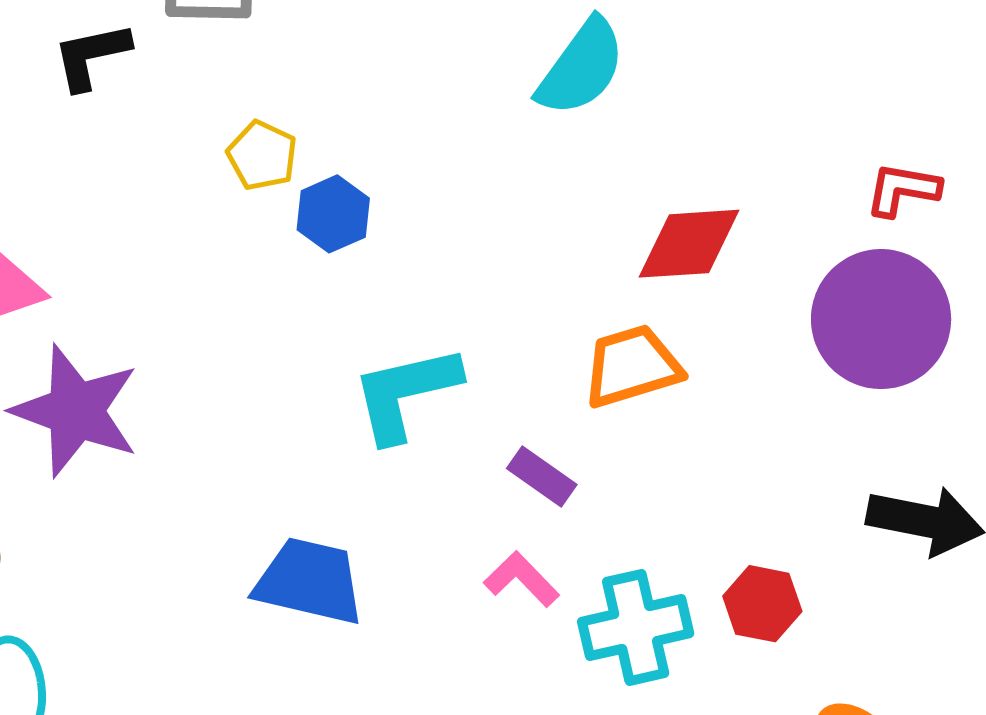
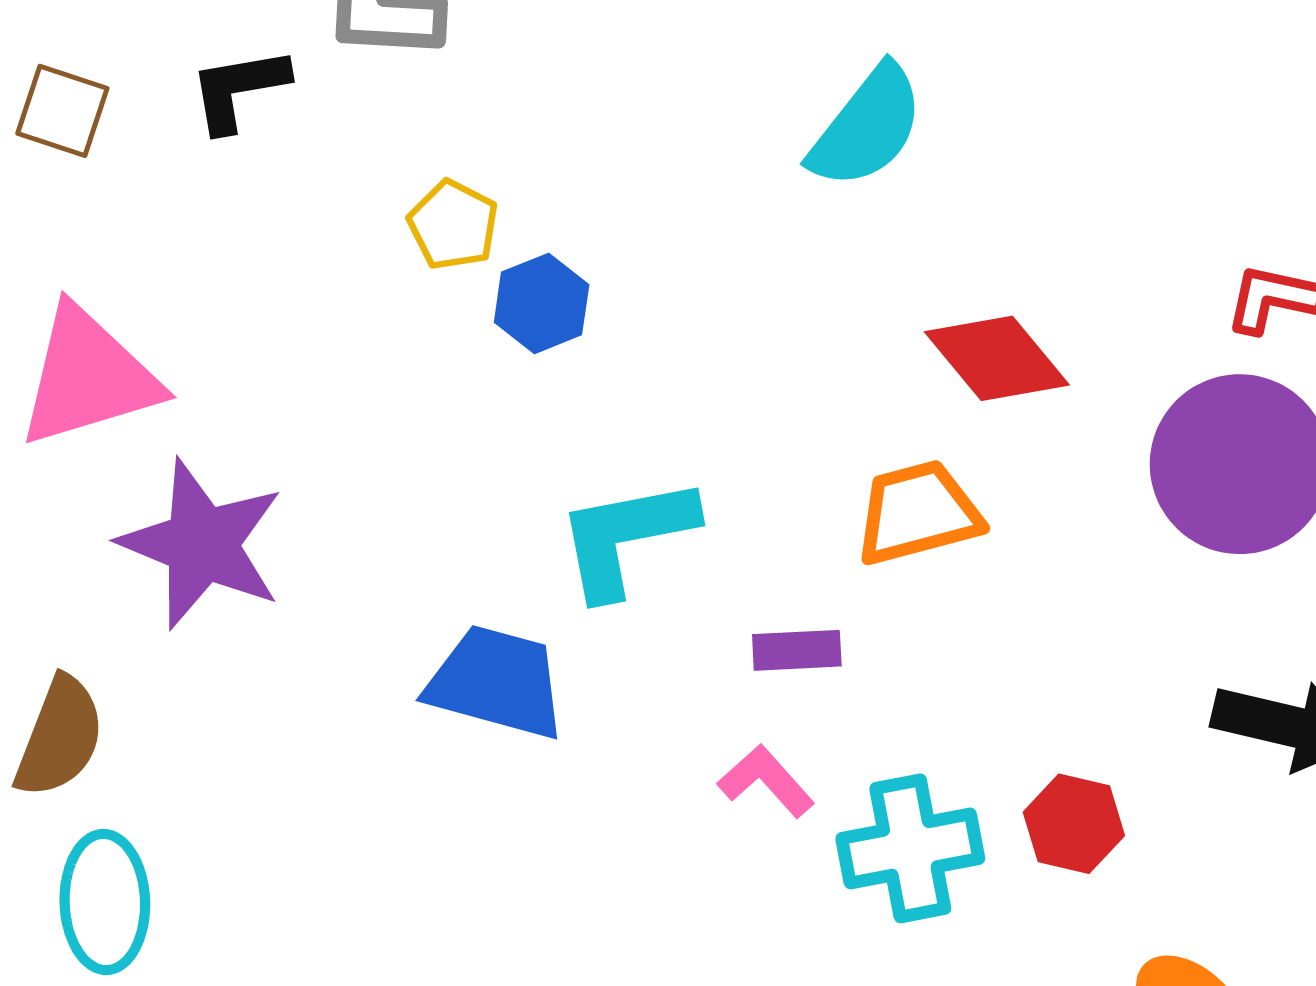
red diamond: (689, 244) -> (997, 358), turned 52
purple rectangle: (542, 477) -> (797, 650), turned -40
blue trapezoid: (309, 581) -> (496, 682), moved

